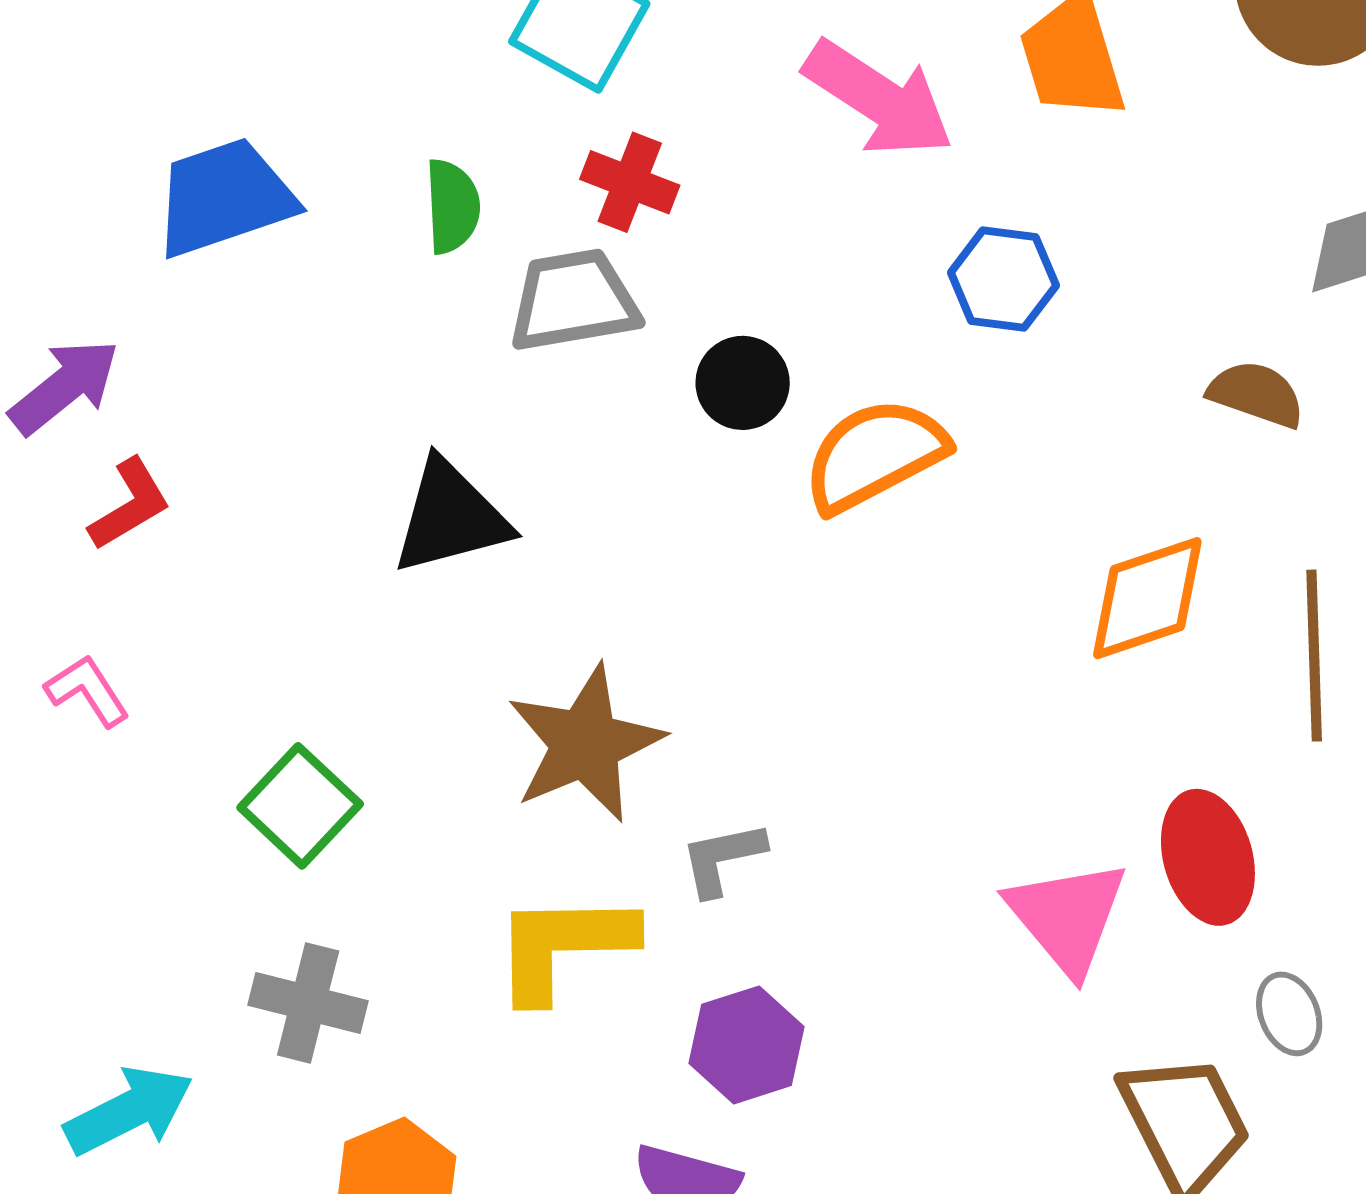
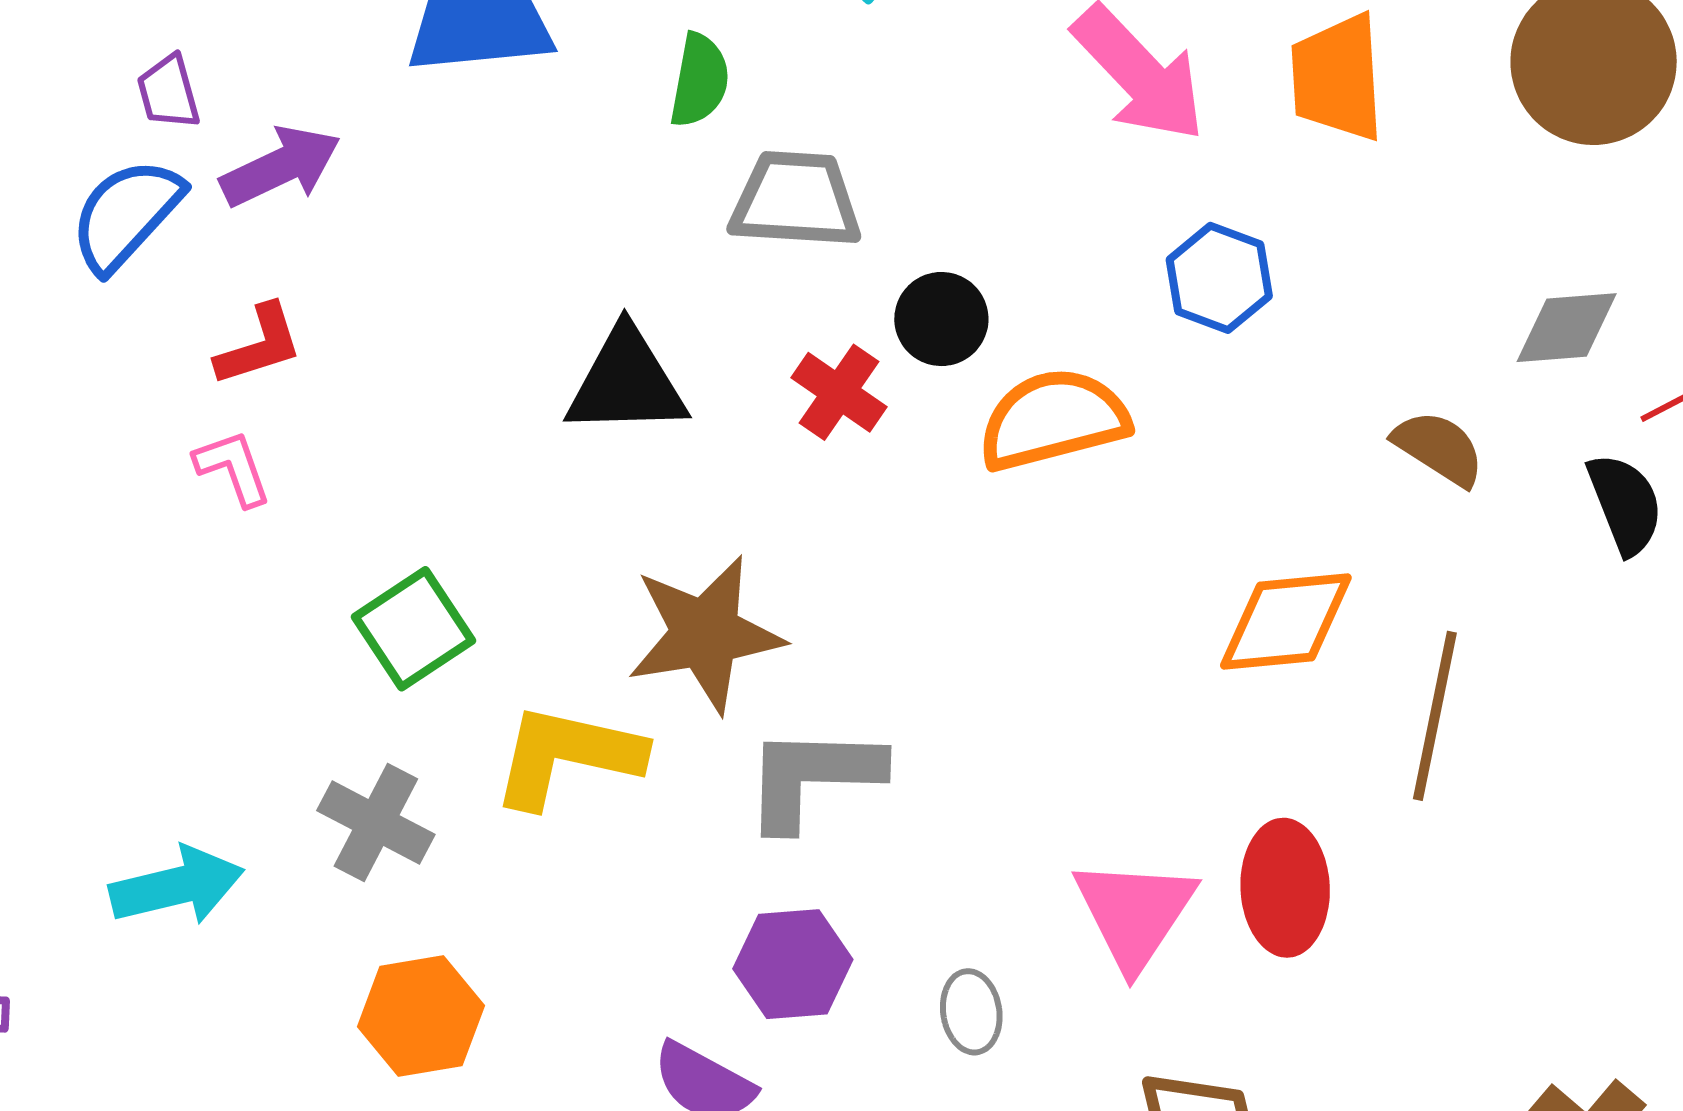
red cross: (630, 182) -> (839, 392), moved
red L-shape: (130, 504) -> (259, 345), moved
gray L-shape: (723, 858) -> (813, 777), size x1.6
yellow L-shape: (564, 946) -> (567, 756), moved
gray ellipse: (1289, 1014) -> (971, 1012), moved

